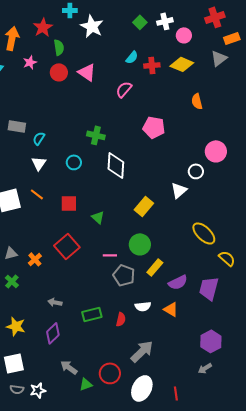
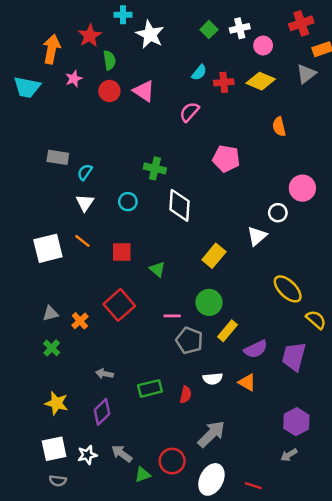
white star: (38, 390) -> (87, 455), moved
red line: (176, 393) -> (253, 486), turned -64

